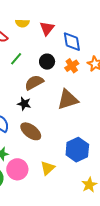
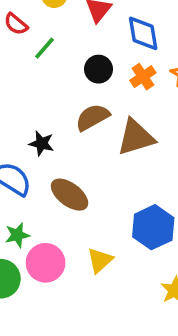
green line: (16, 59) -> (44, 48), moved
brown semicircle: (34, 82) -> (93, 117), moved
black star: (24, 104) -> (42, 143), moved

